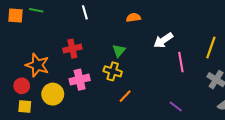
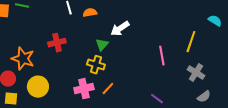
orange semicircle: (133, 18) -> (90, 13), moved
white arrow: (163, 40) -> (120, 29), moved
pink cross: (80, 80) -> (84, 89), moved

